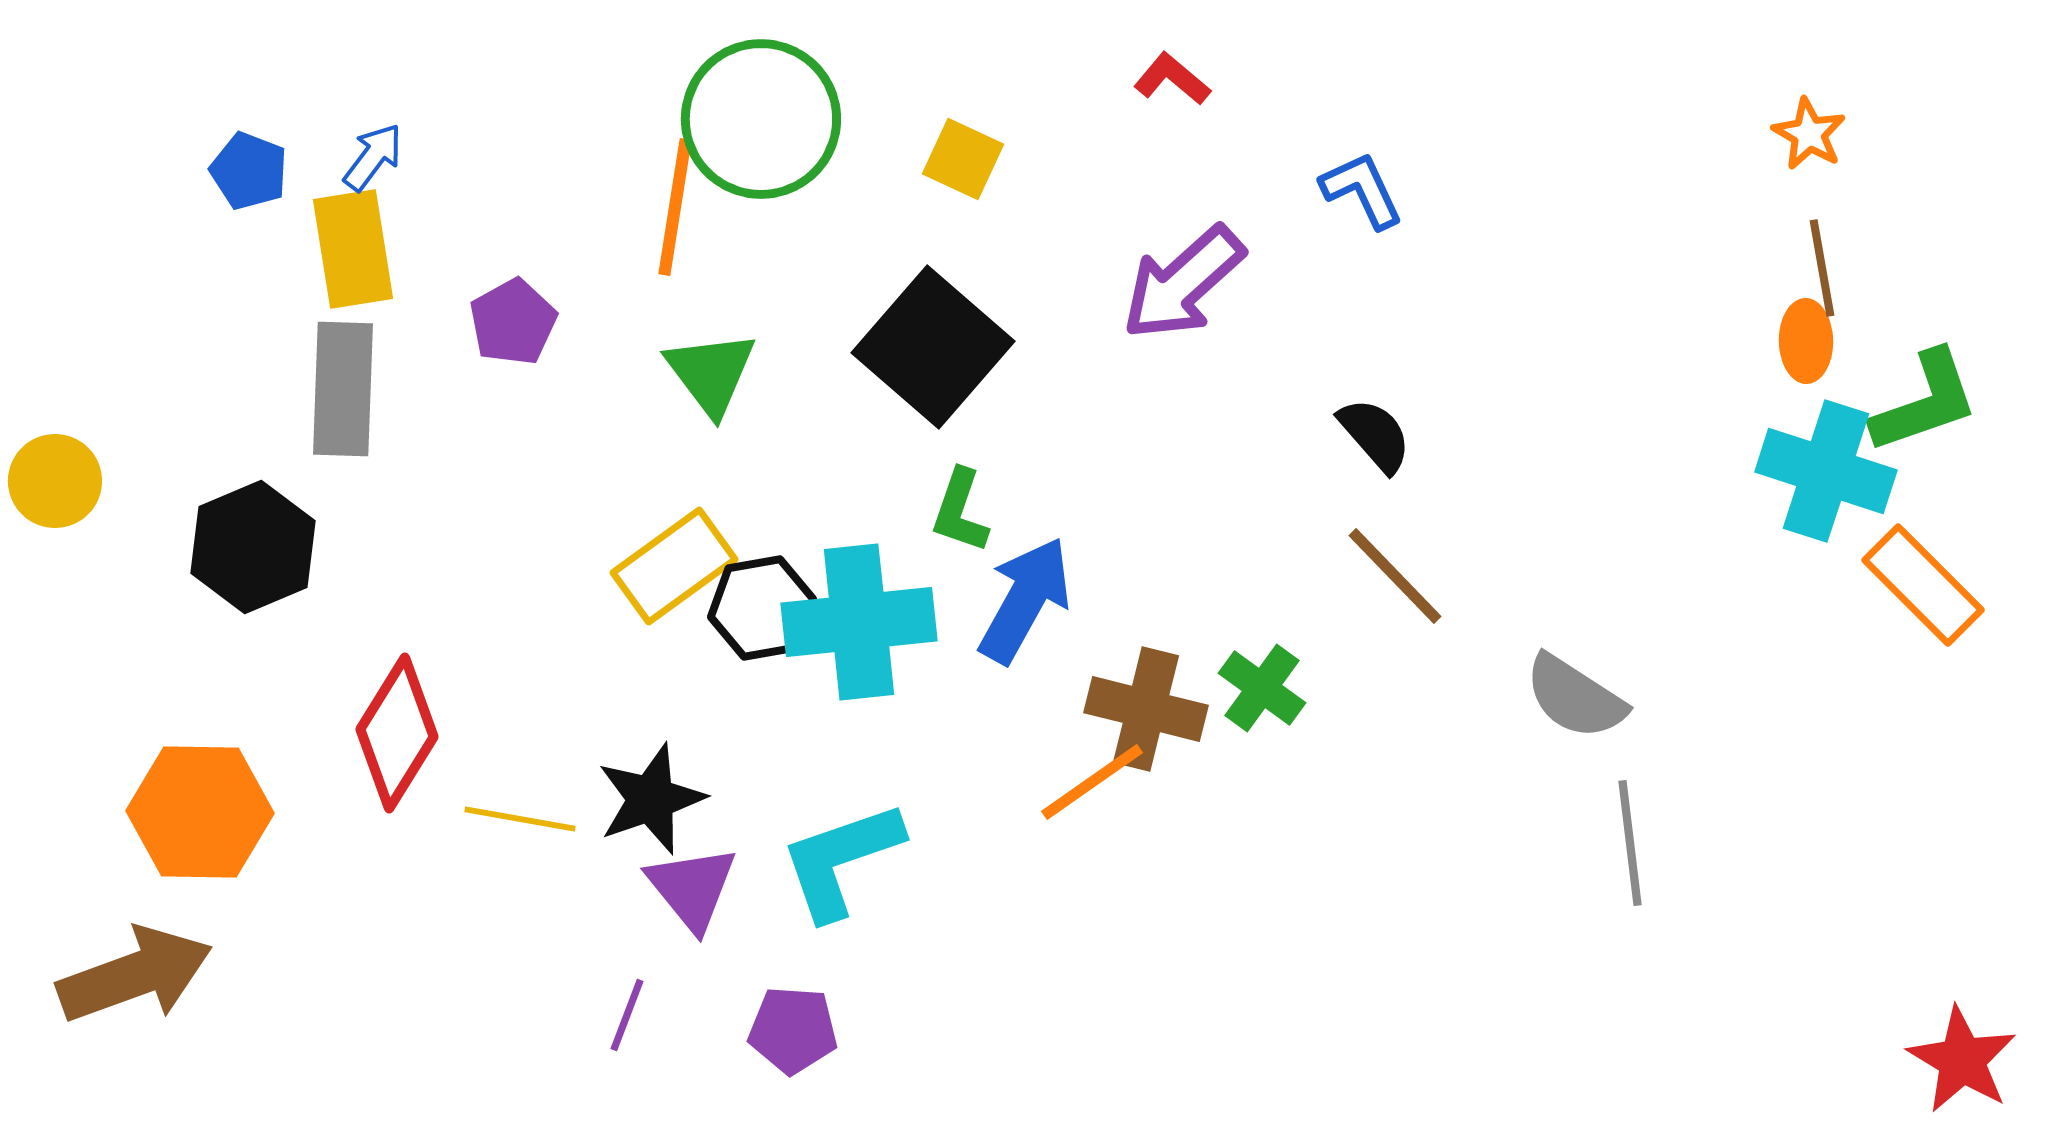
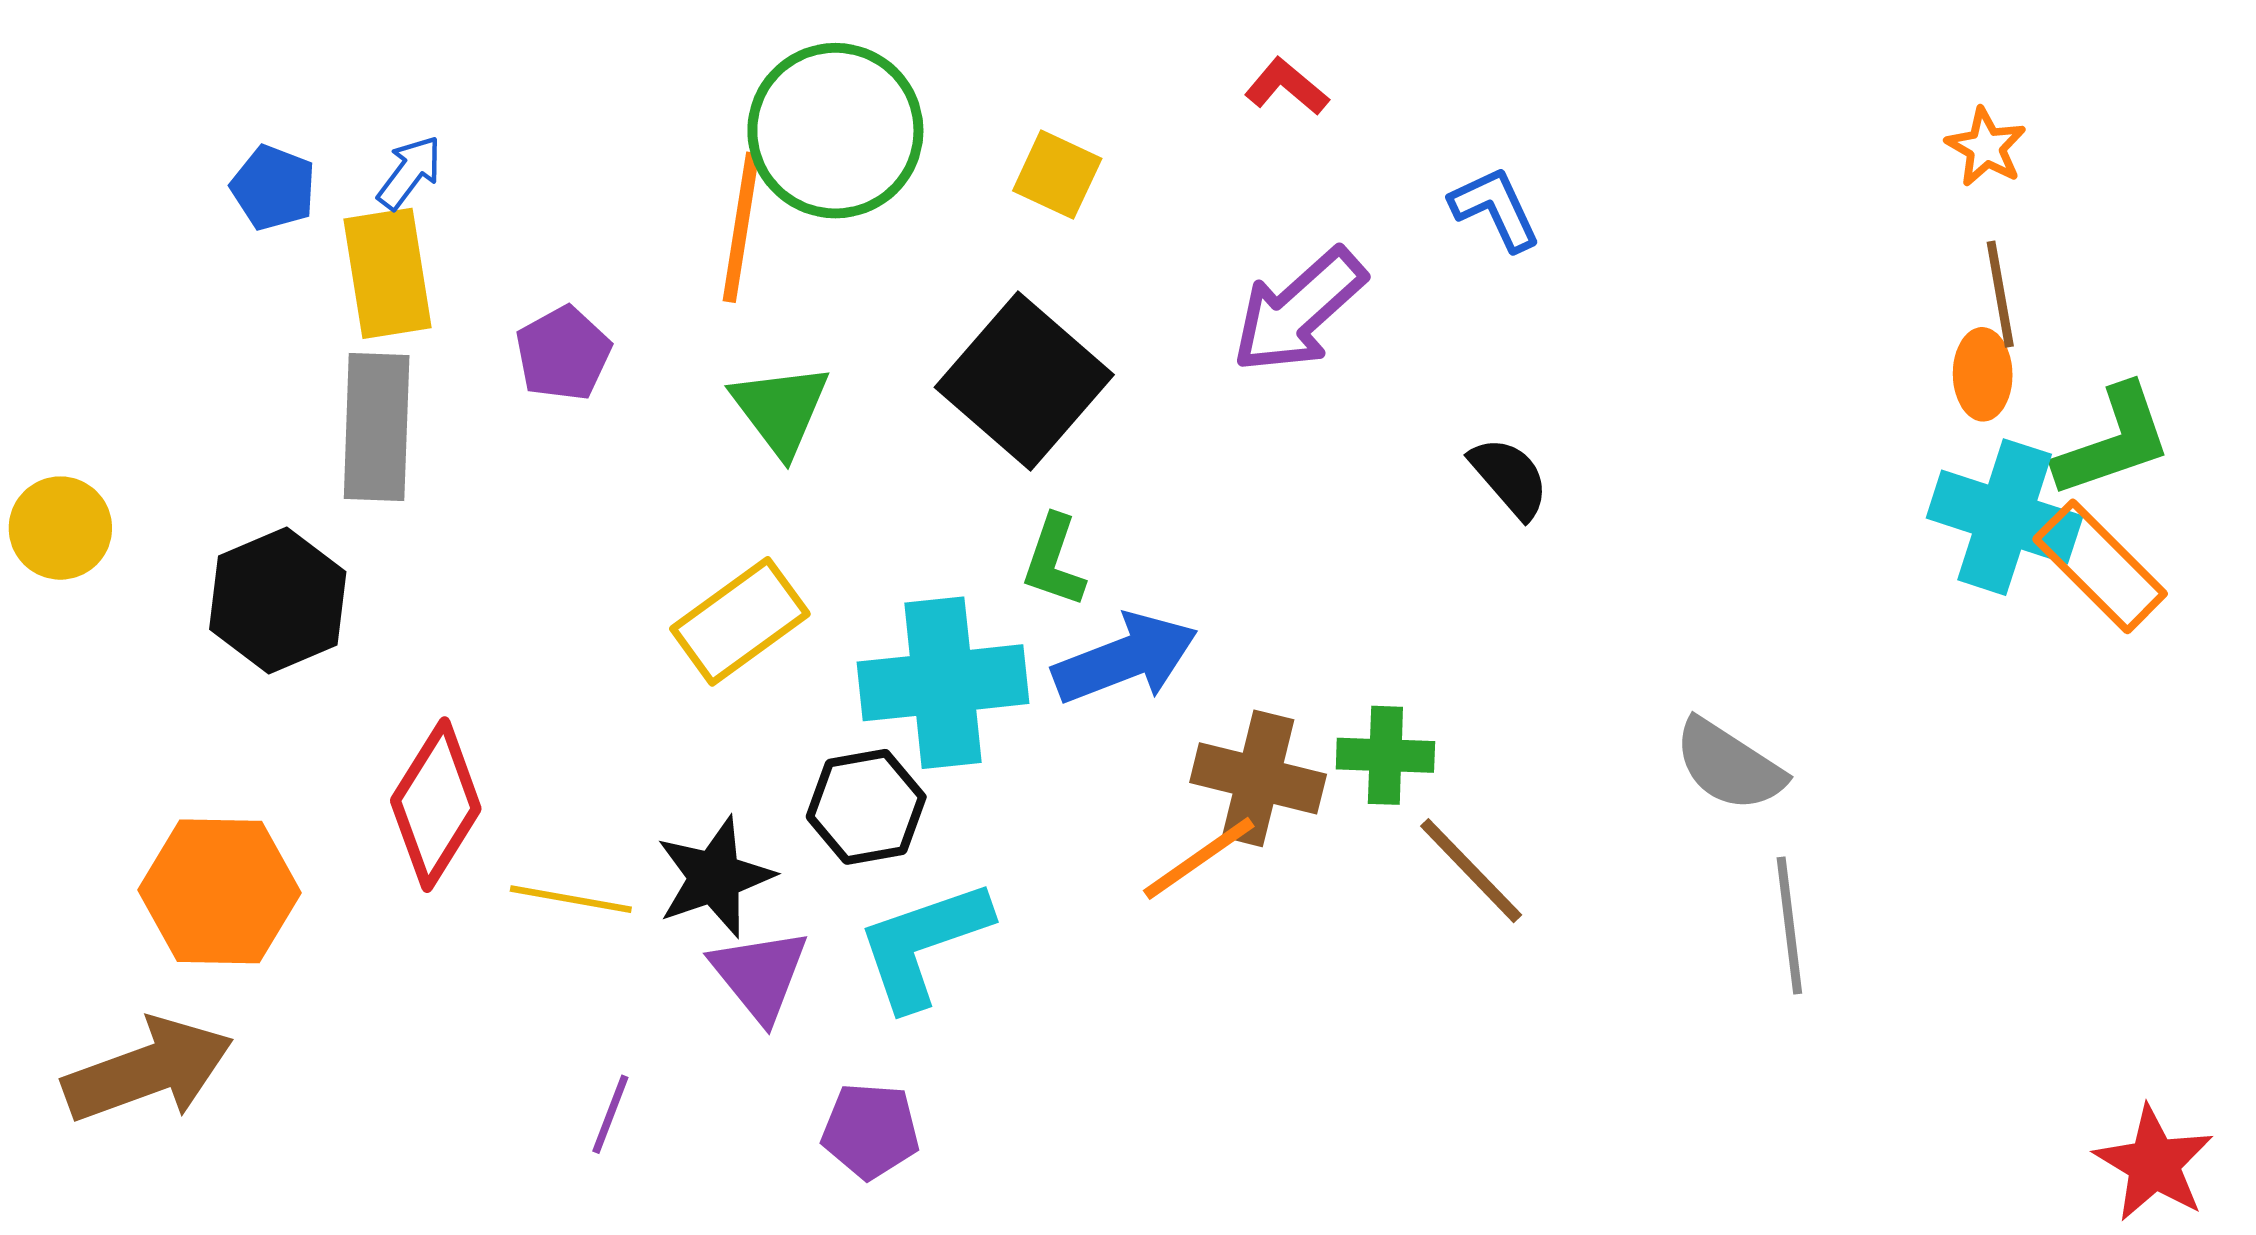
brown line: (1395, 576) -> (1471, 871), moved
orange rectangle: (1923, 585) -> (2100, 566), moved
blue arrow: (1025, 600) -> (1125, 659), turned 40
black hexagon: (762, 608) -> (866, 807), moved
green cross: (1262, 688) -> (1385, 755), turned -34
purple line: (627, 1015) -> (610, 1114), moved

